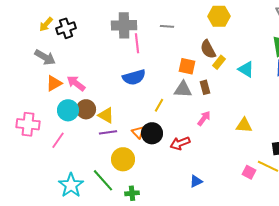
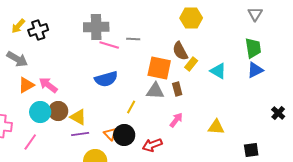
gray line: (167, 26) -> (133, 39), moved
pink line: (137, 43) -> (109, 45), turned -66
orange square: (187, 66) -> (159, 68), size x1.4

